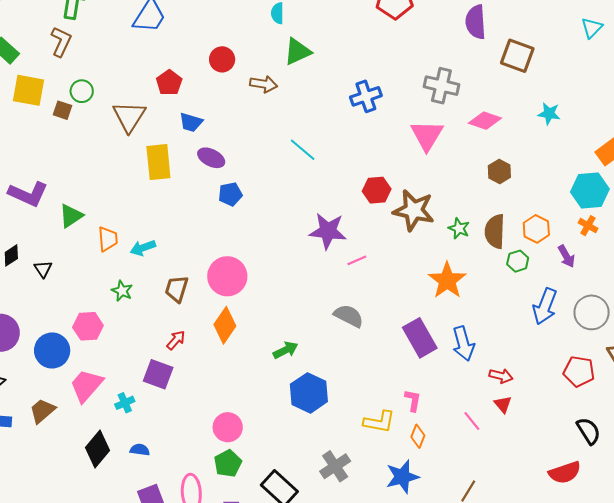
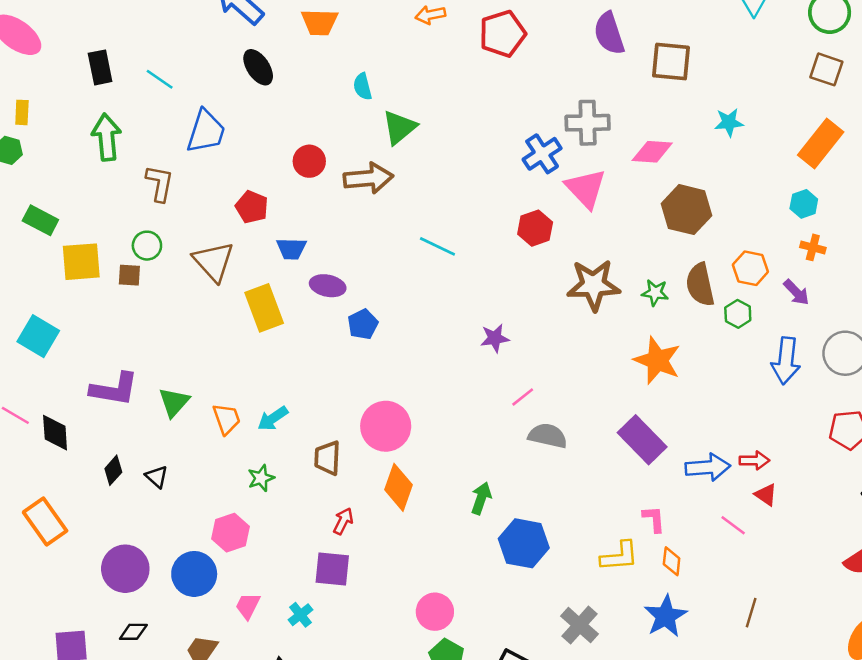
brown L-shape: (61, 42) -> (160, 183), moved
brown arrow: (264, 84) -> (368, 178), size x1.4
blue cross: (366, 96) -> (542, 154), moved
brown hexagon: (499, 172) -> (686, 210), size x1.6
red hexagon: (377, 190) -> (535, 228), moved
cyan hexagon: (590, 191) -> (804, 204), size x0.6
purple star: (328, 231) -> (495, 338), size x0.6
pink line: (357, 260) -> (523, 397), moved
green star: (122, 291) -> (261, 478), turned -30
blue arrow: (463, 344) -> (708, 467), moved, turned -64
green arrow: (286, 350) -> (481, 498), turned -30
pink trapezoid: (86, 385) -> (248, 606), size x0.6

